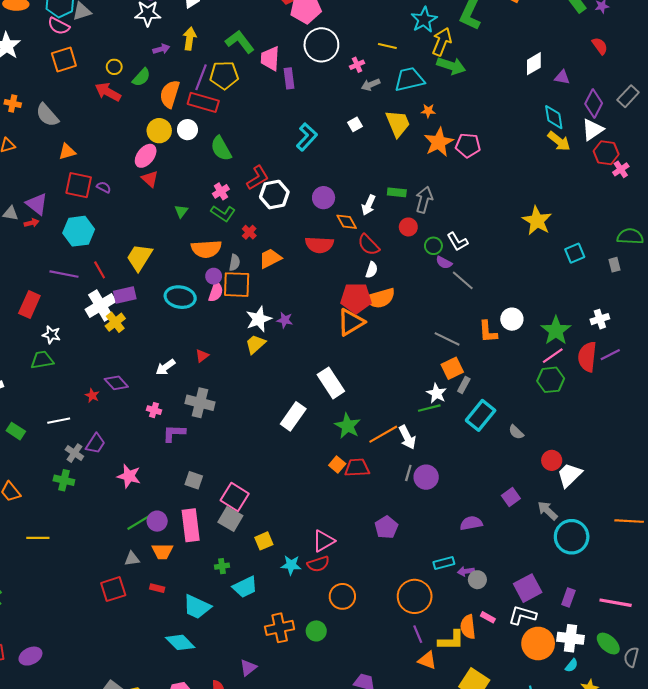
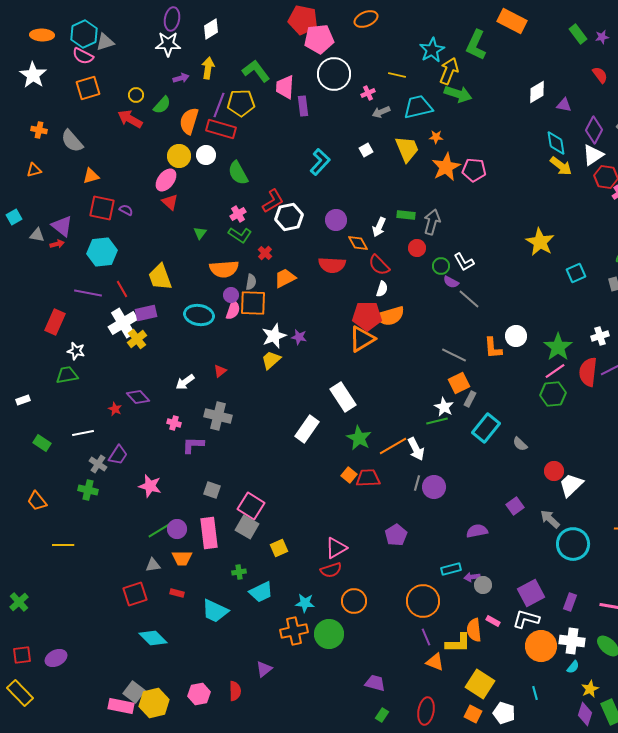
yellow trapezoid: (139, 257) -> (160, 277), turned -52
cyan star: (291, 565) -> (305, 603), moved
green circle: (316, 631) -> (329, 634), size x1.5
cyan diamond: (180, 642) -> (153, 638), moved

